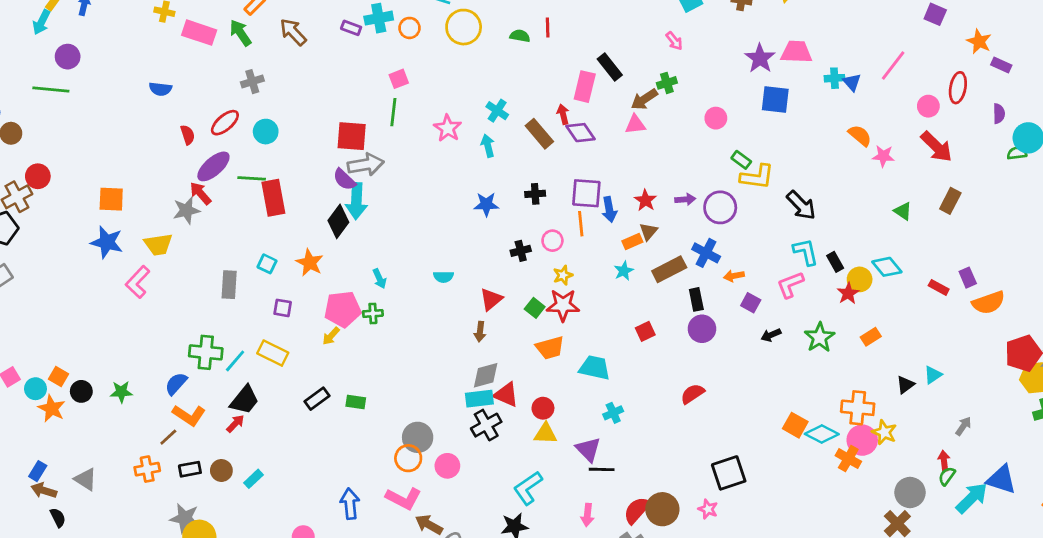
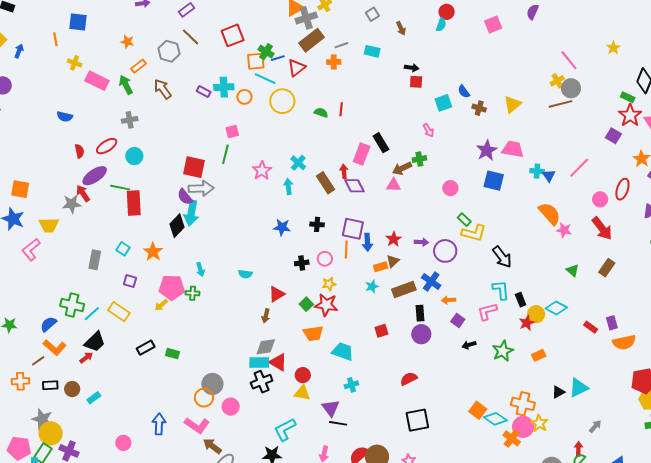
orange semicircle: (860, 136) -> (550, 214), size x1.4
cyan diamond: (887, 267) -> (556, 308), turned -30
cyan triangle: (933, 375) -> (579, 388), size x1.5
black square: (729, 473) -> (417, 420), moved

